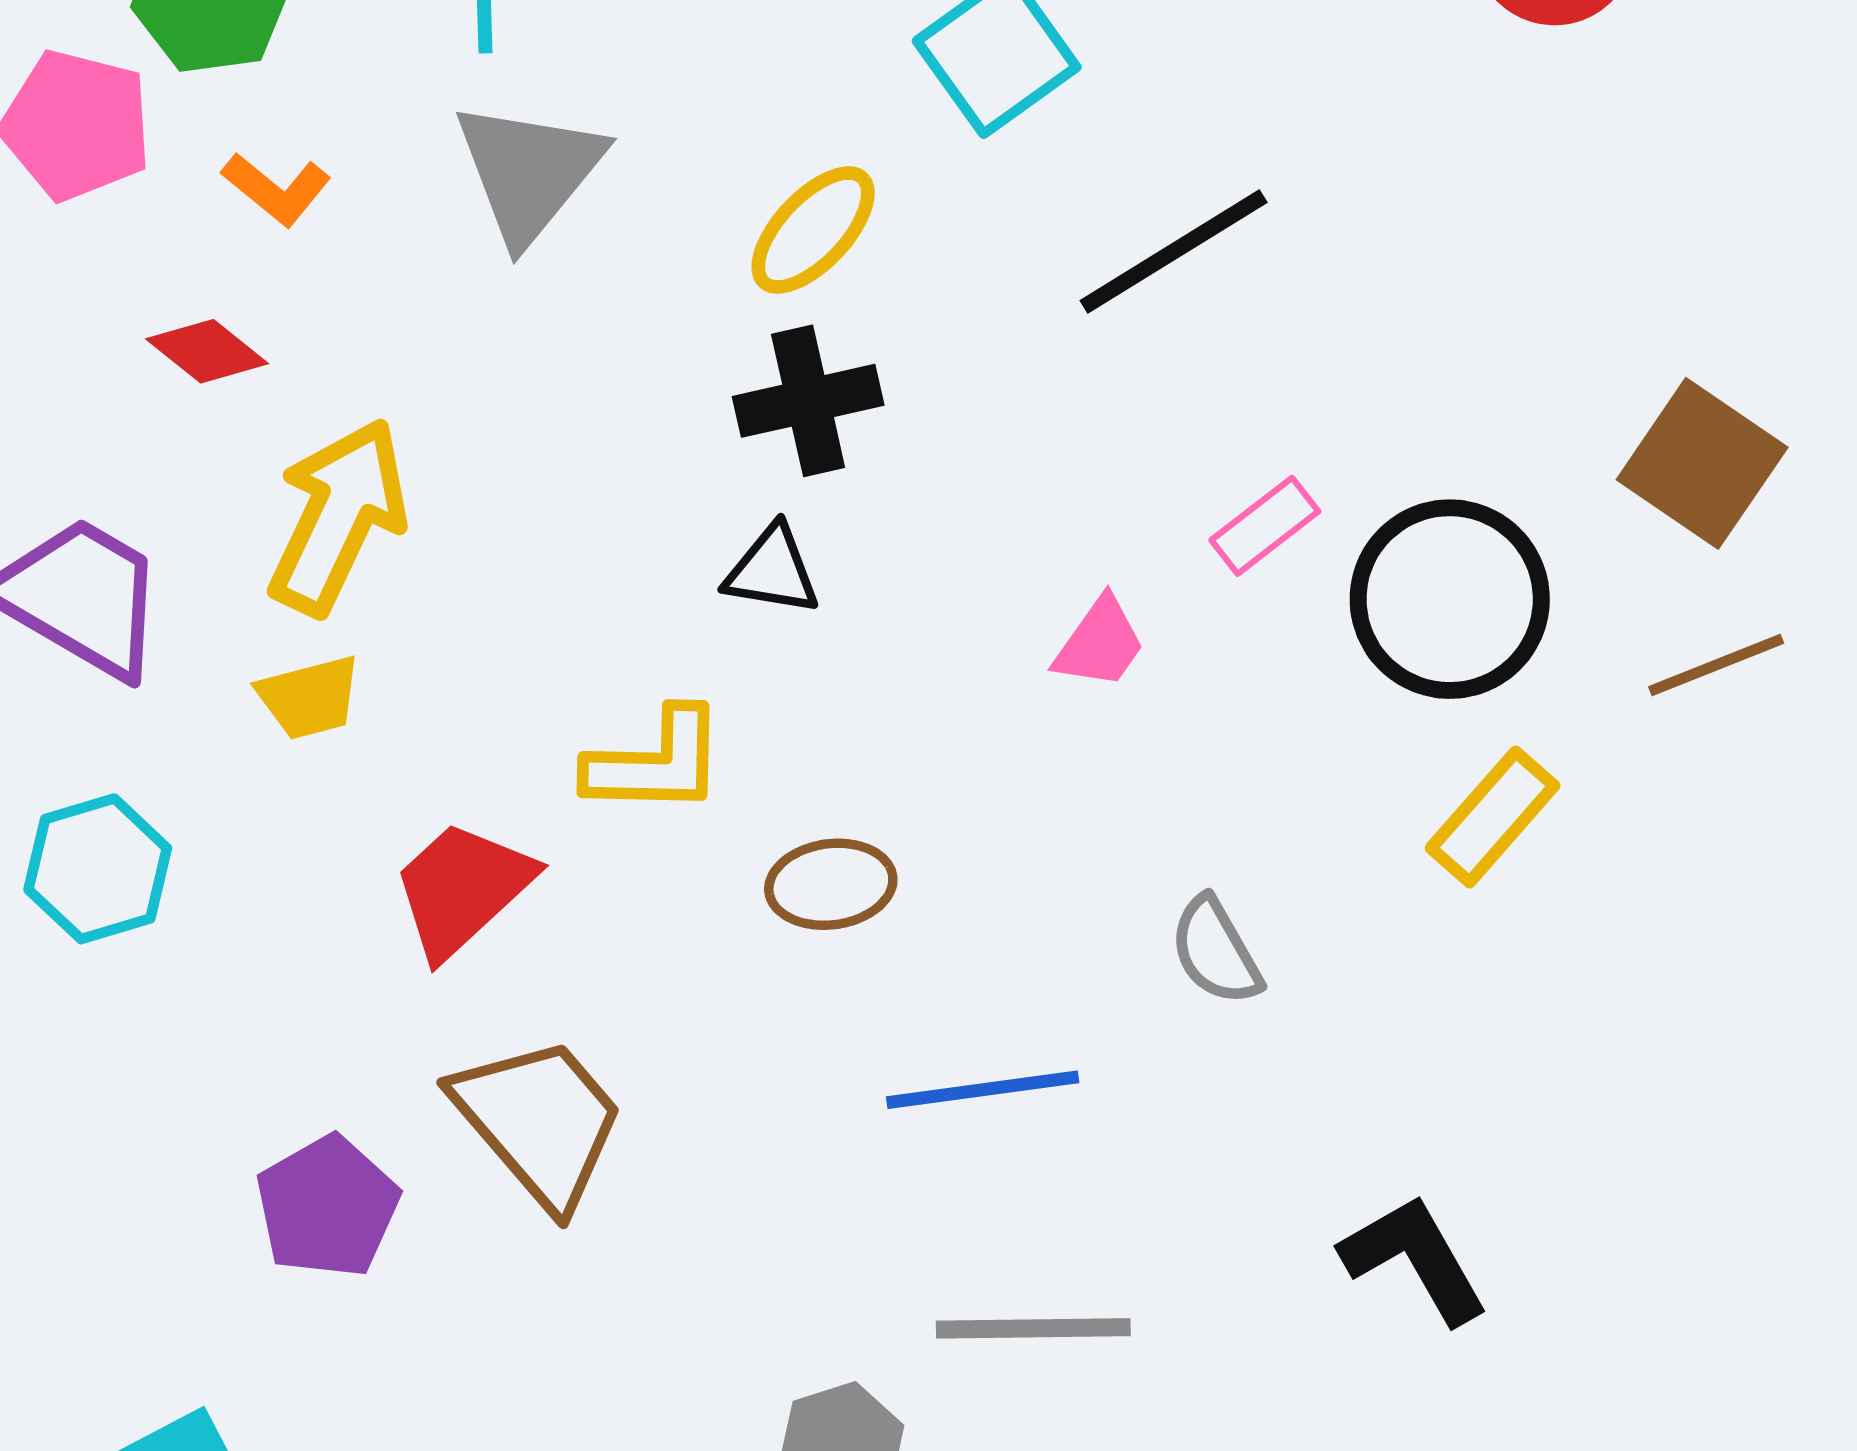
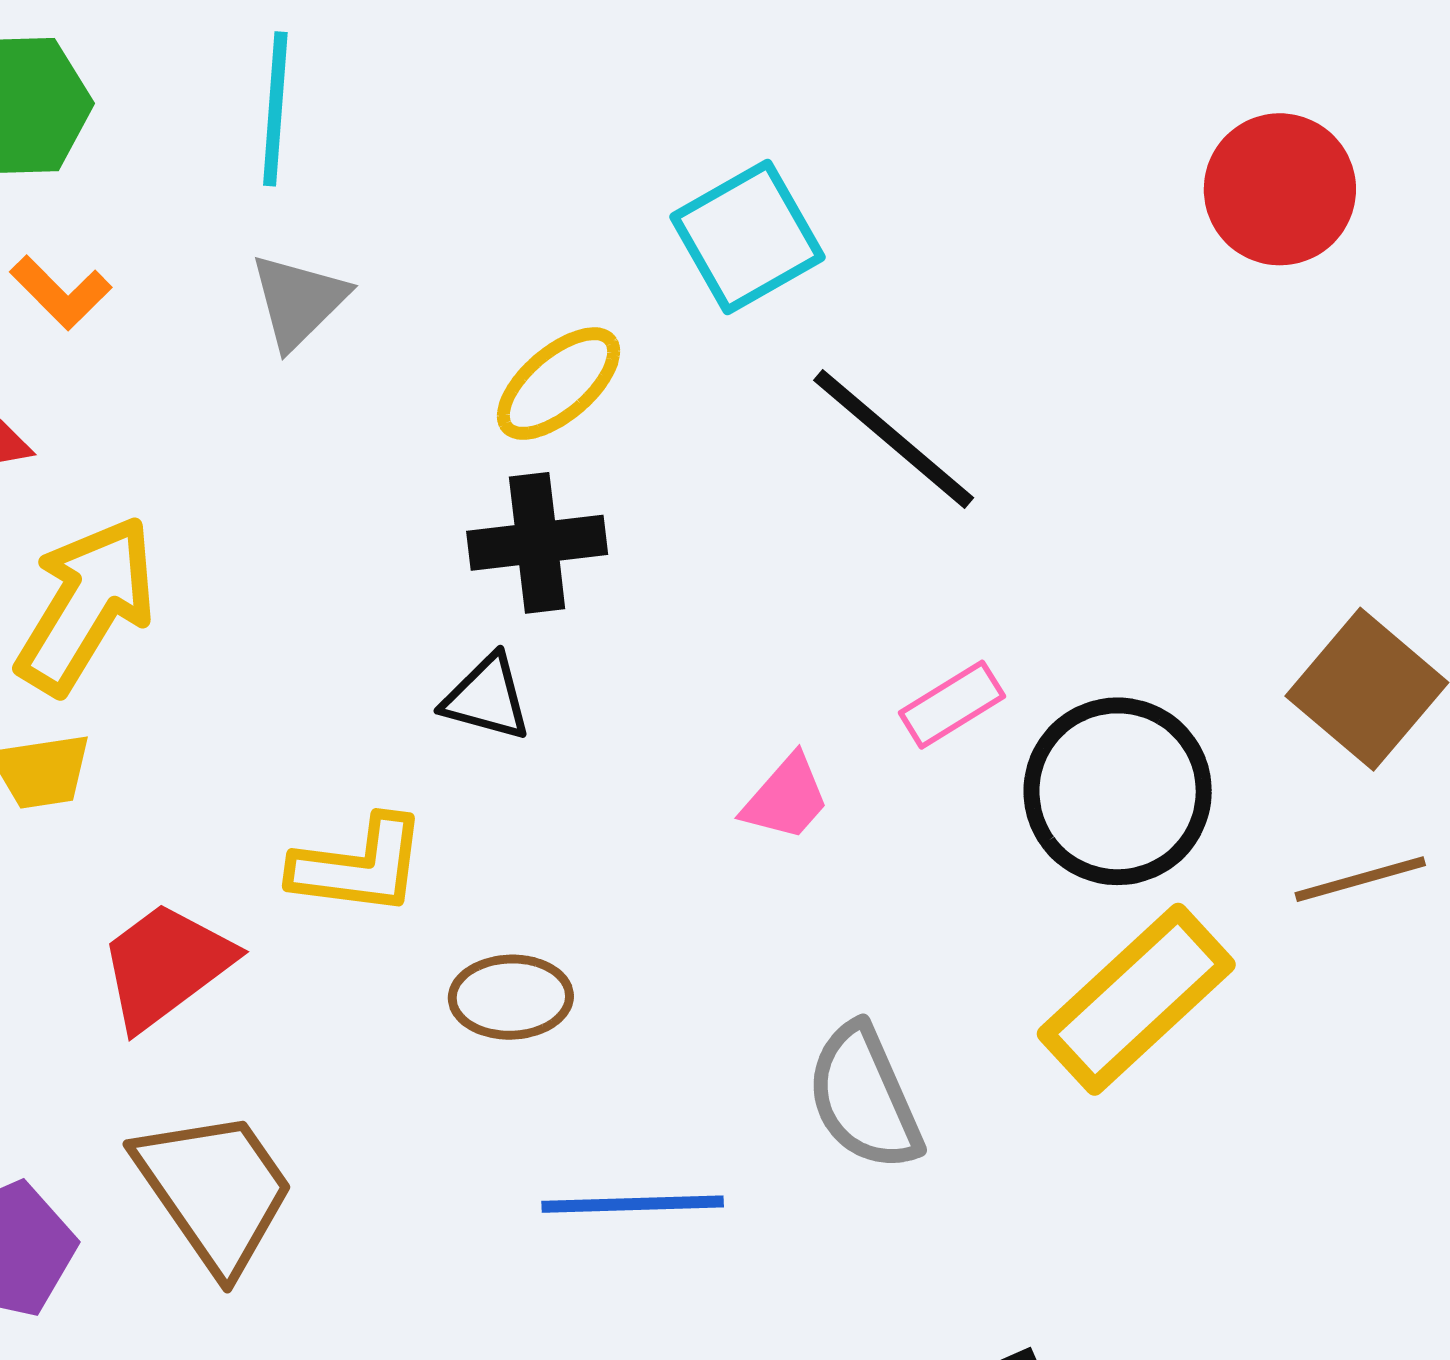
gray triangle: (529, 172) -> (299, 301), size x0.7
black line: (1174, 251) -> (894, 439), turned 66
yellow rectangle: (1493, 817) -> (1136, 999), size x1.5
gray semicircle: (1216, 951) -> (864, 1097), size x1.4

